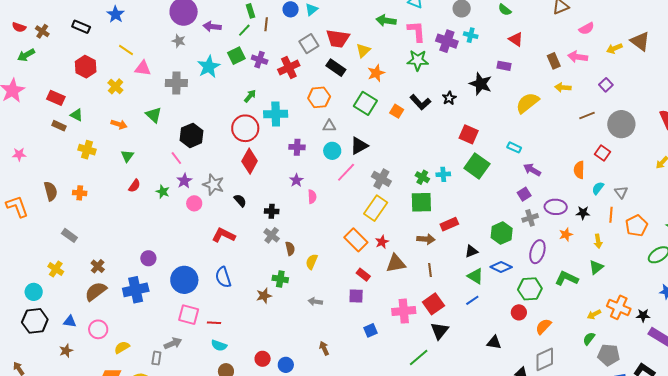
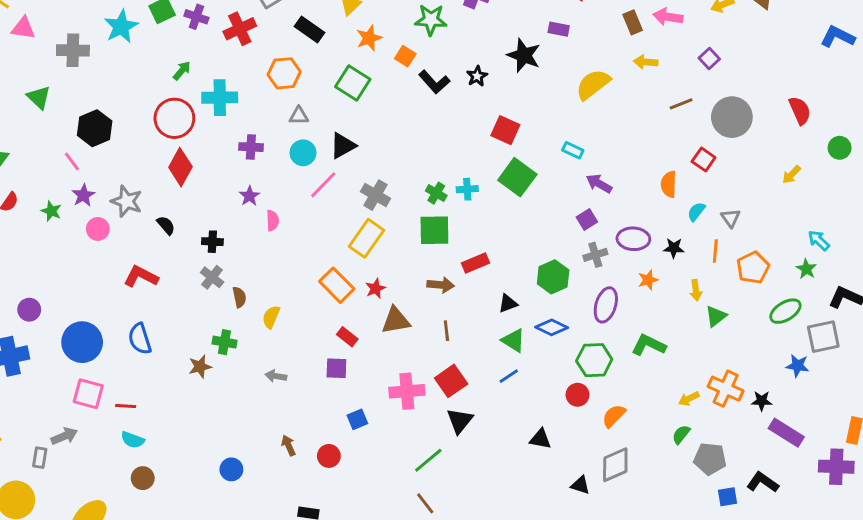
orange square: (397, 111) -> (405, 56), moved
green triangle: (596, 267) -> (716, 316), moved
red circle: (263, 359) -> (329, 456), moved

